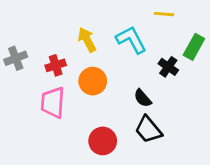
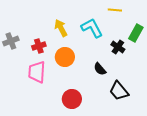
black trapezoid: (148, 130) -> (119, 91), moved

